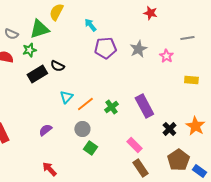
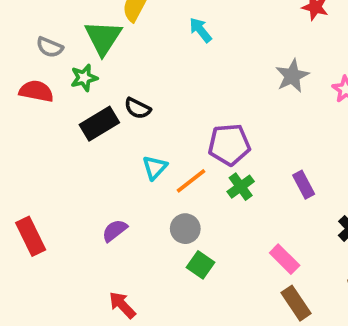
green triangle: (39, 29) -> (103, 38), turned -40
purple pentagon: (105, 48) -> (229, 145), moved
purple rectangle: (144, 106) -> (304, 185), size x0.6

